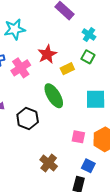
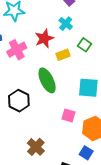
cyan cross: (89, 35) -> (66, 24), moved
pink square: (78, 137) -> (69, 116), moved
blue square: (88, 166) -> (86, 153), moved

